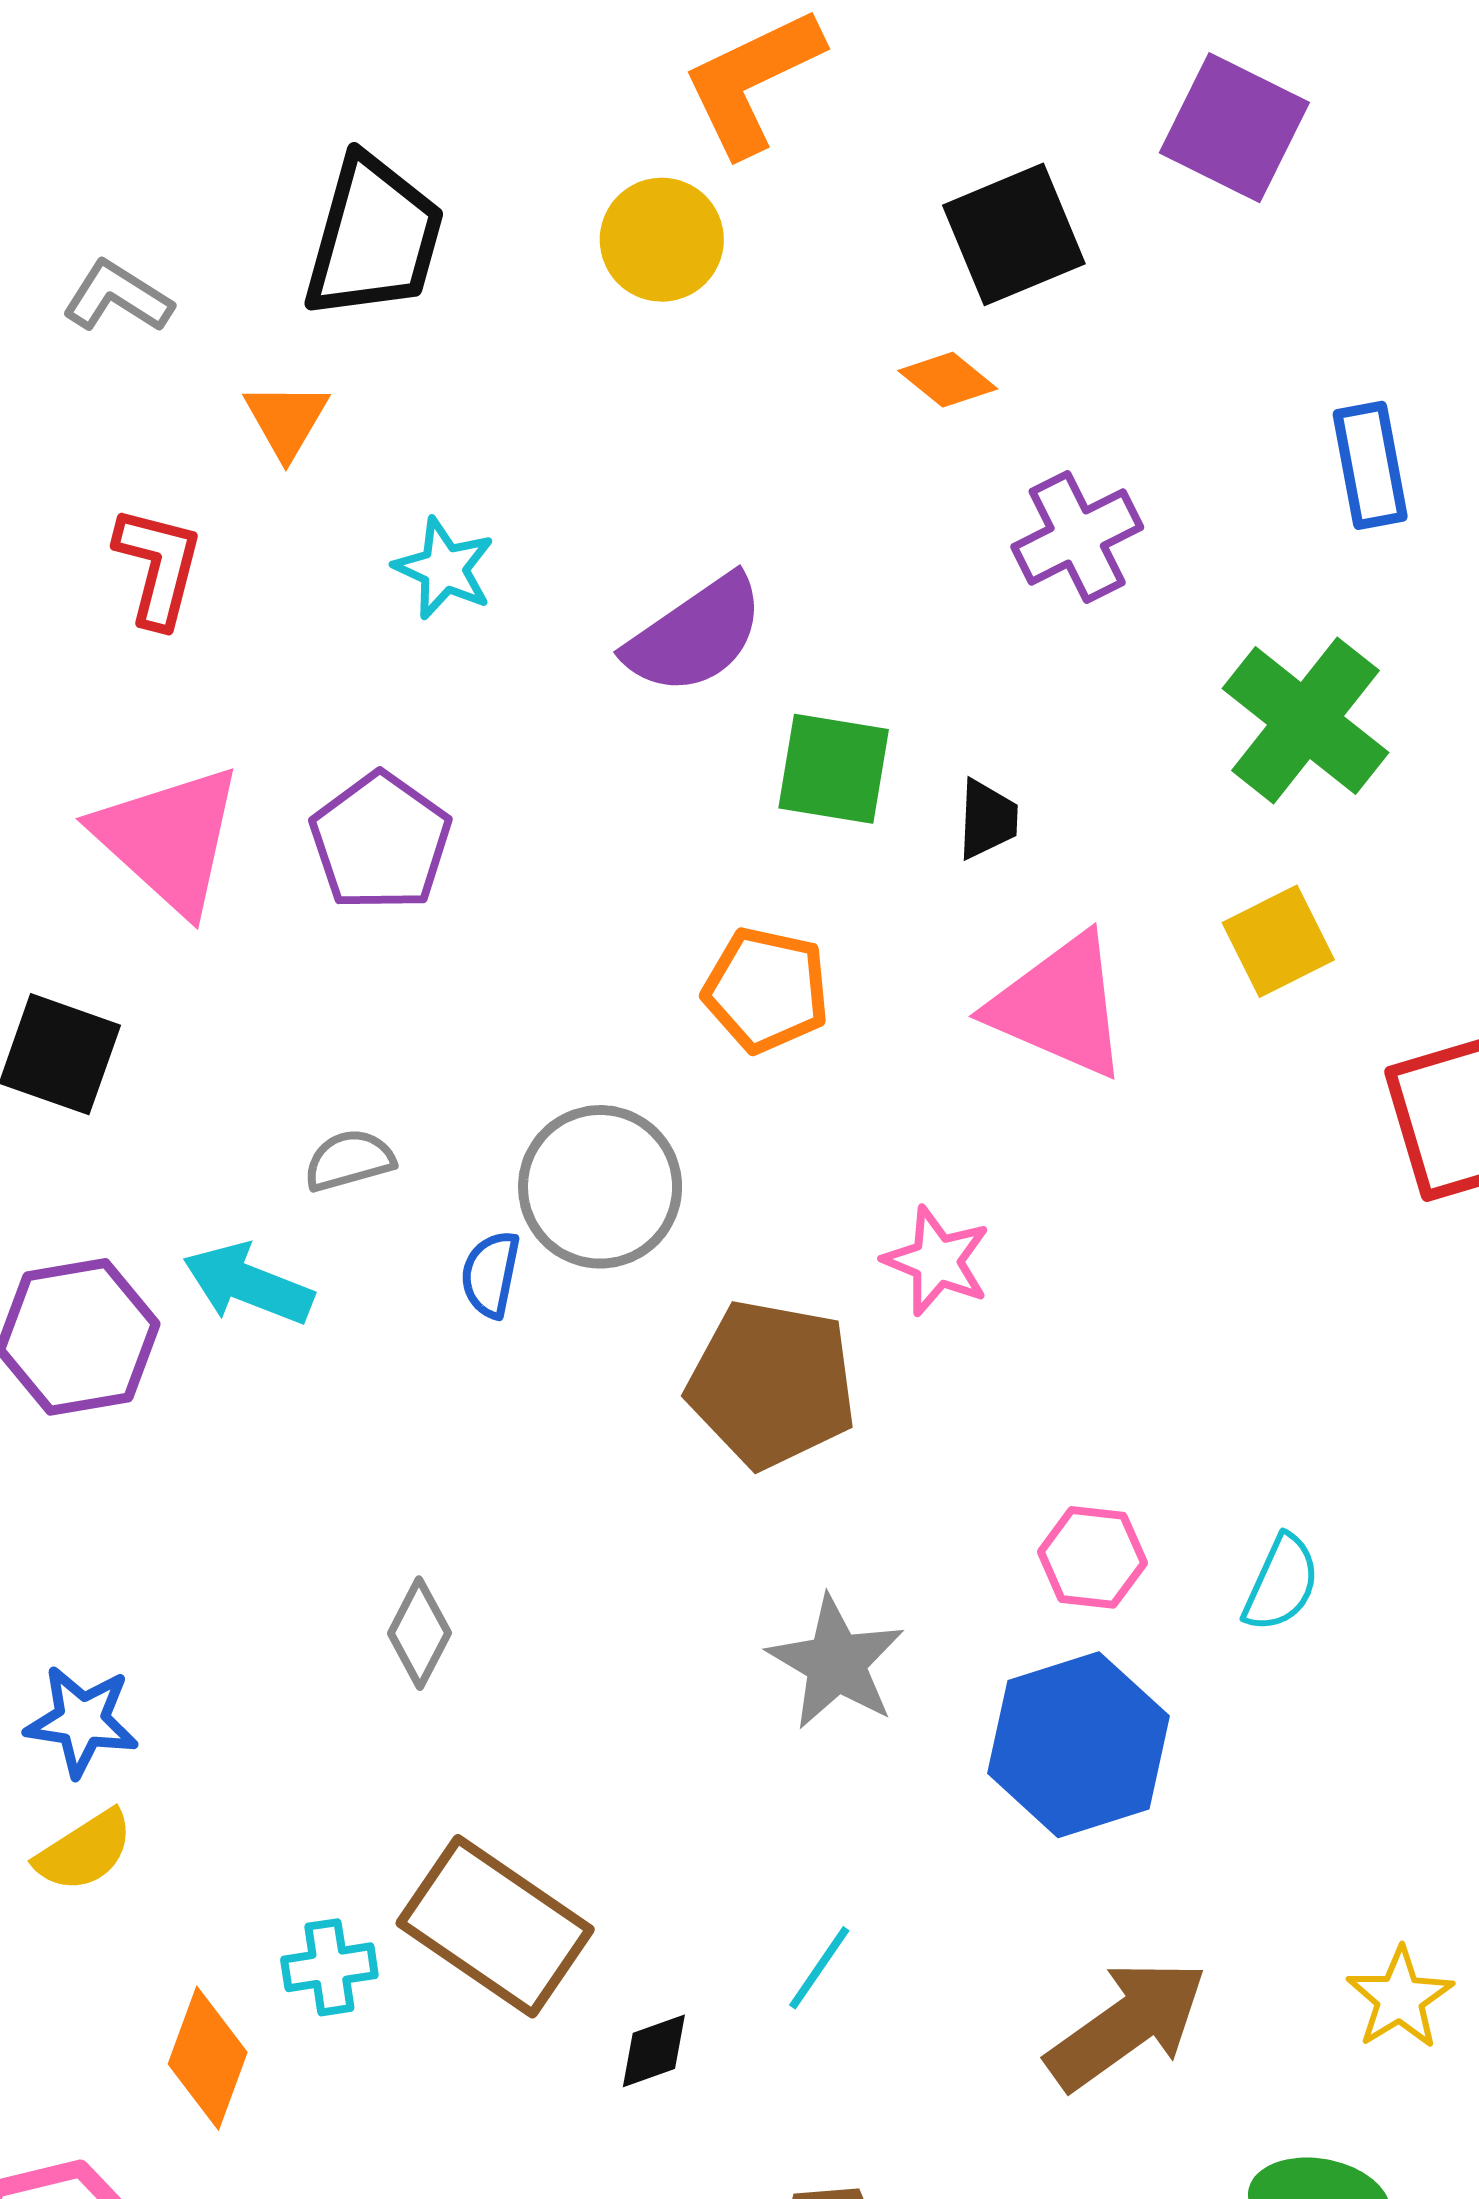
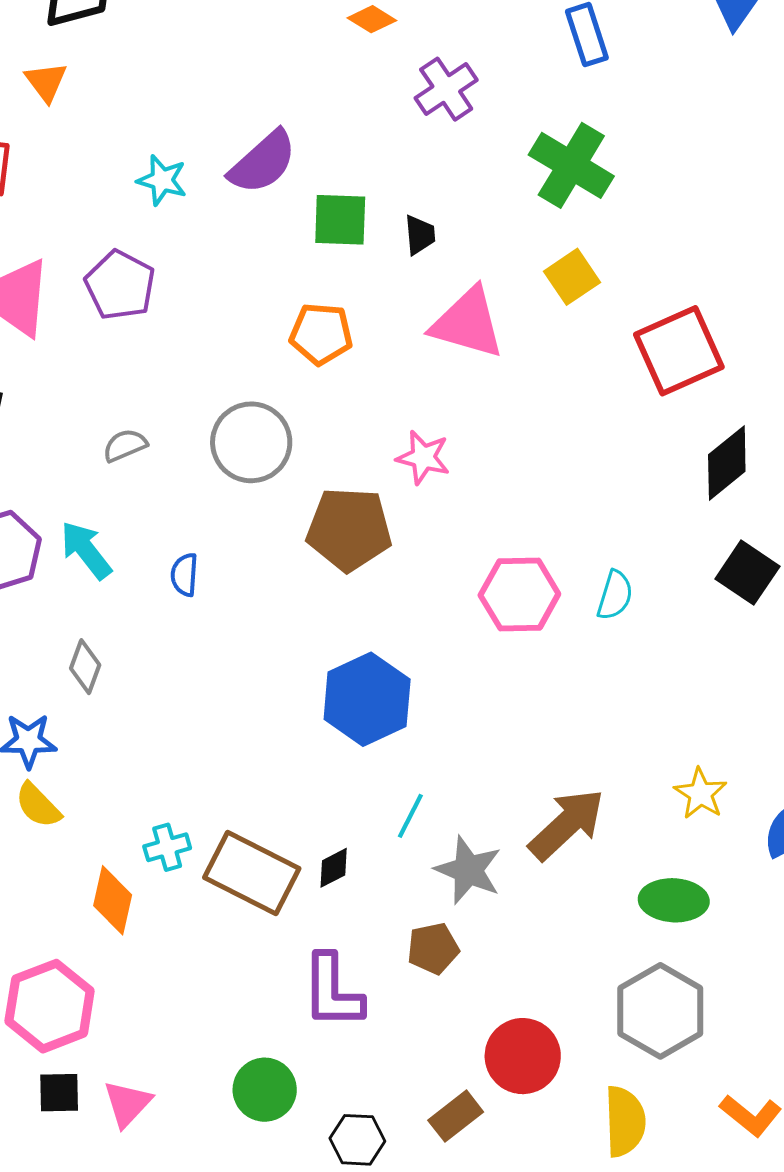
cyan star: (444, 568) -> (162, 180), moved
blue semicircle: (490, 1274) -> (184, 575), moved
cyan arrow: (248, 1284) -> (86, 550), moved, turned 38
pink hexagon: (1092, 1557) -> (519, 595), size x1.5
gray diamond: (419, 1633) -> (85, 667), moved
gray star: (836, 1663) -> (468, 870), moved
blue hexagon: (1079, 1745) -> (367, 699), moved
yellow semicircle: (84, 1851) -> (38, 805), turned 86
brown rectangle: (495, 1926) -> (252, 873), moved

